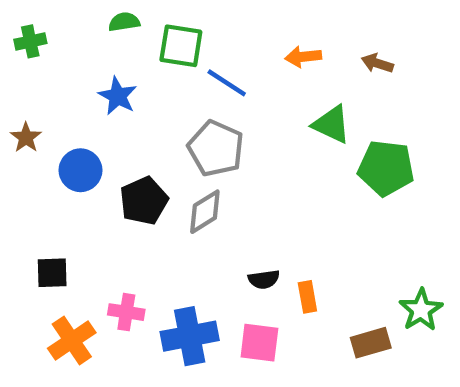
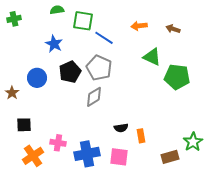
brown star: (26, 137) -> (12, 93), moved
black pentagon: (144, 201) -> (70, 72), moved

